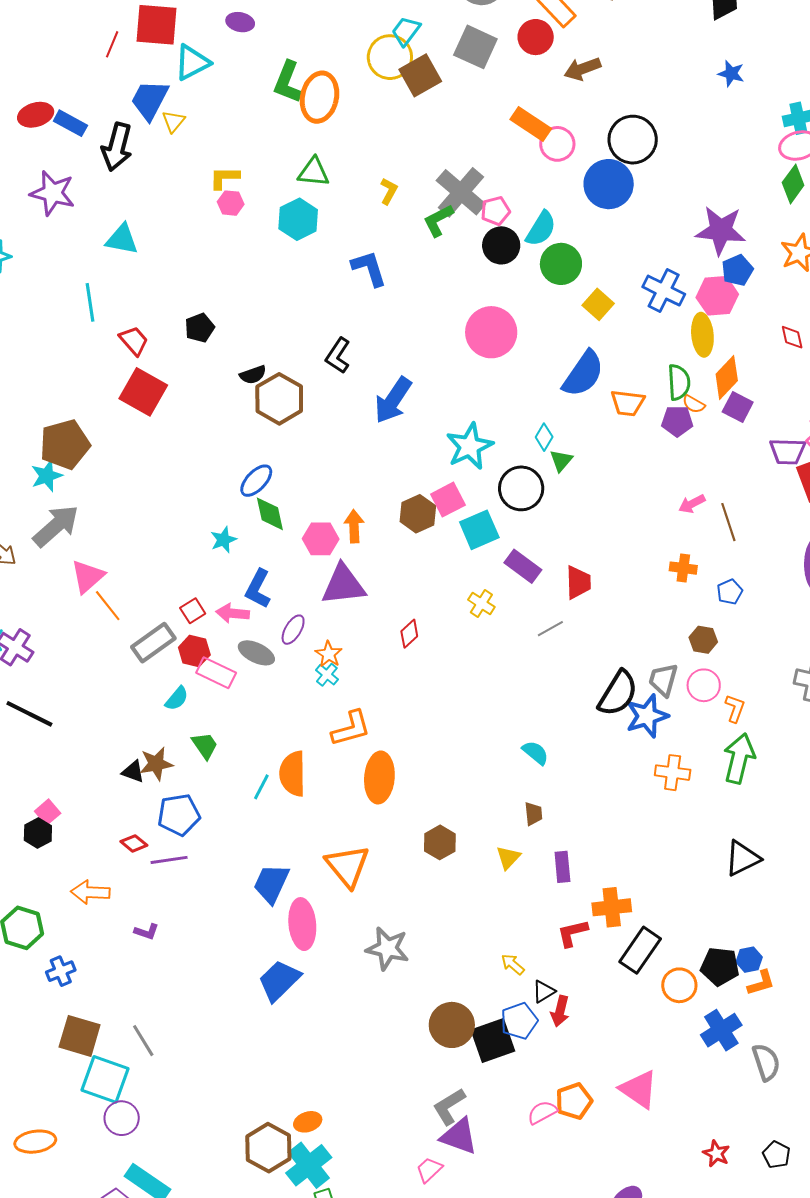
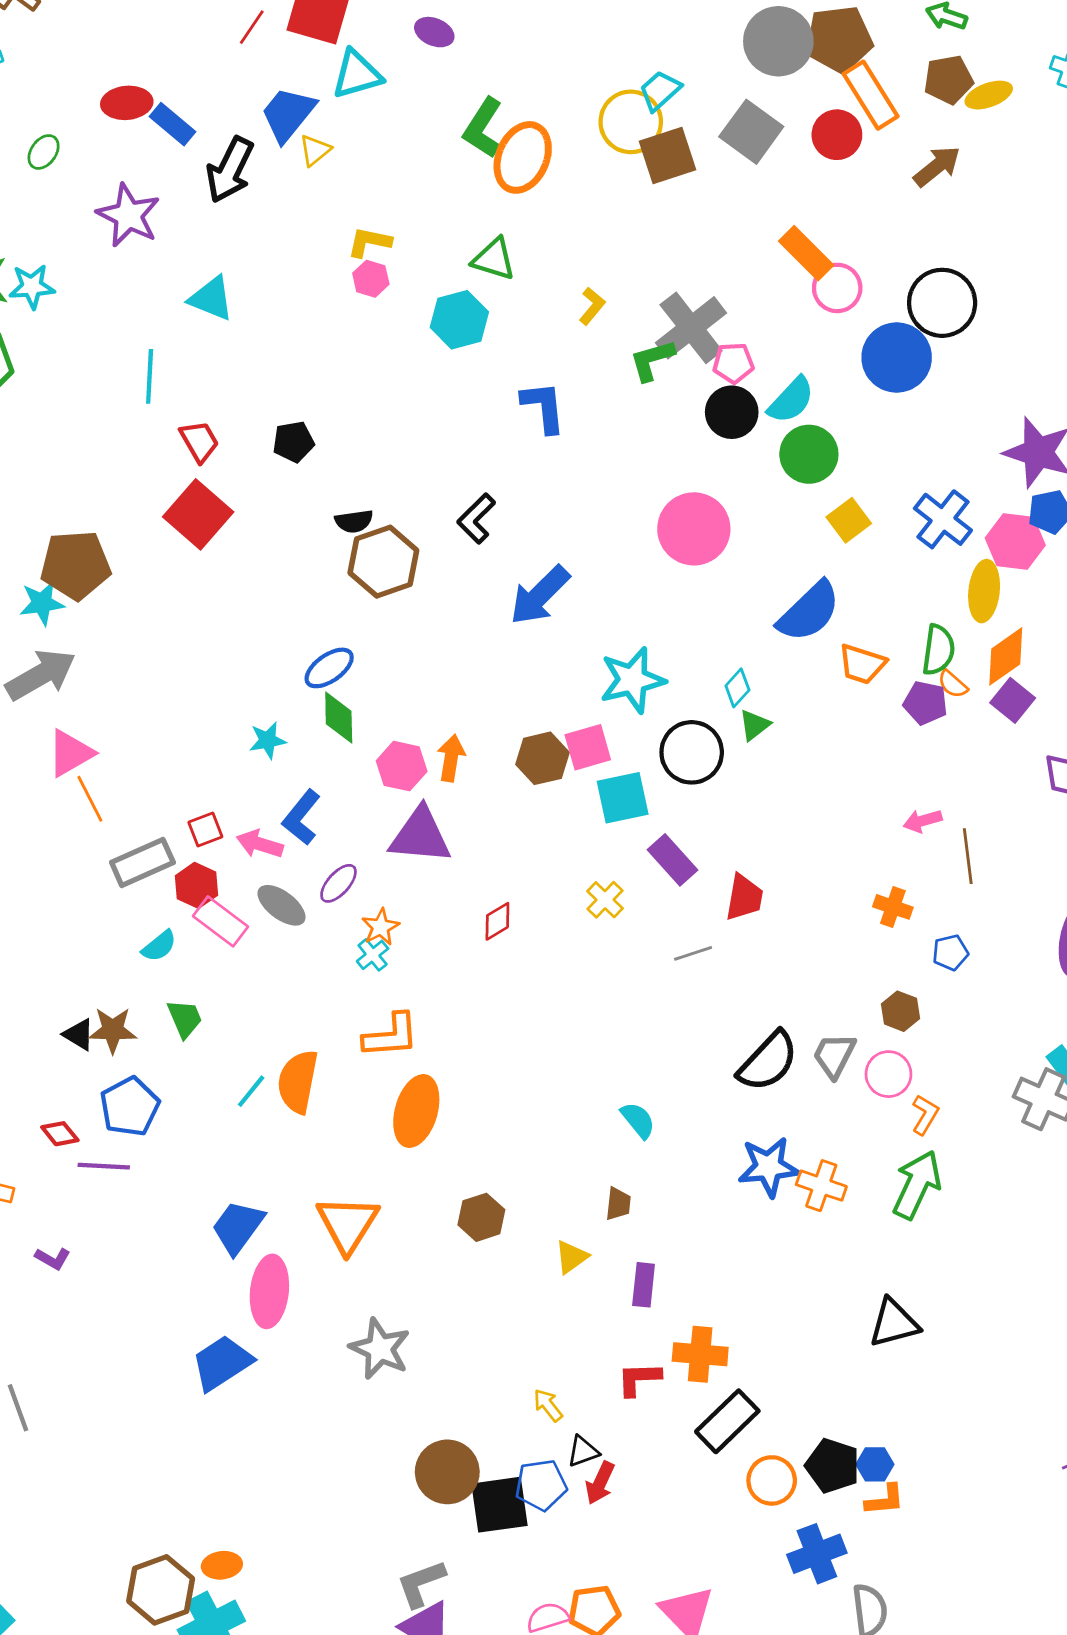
brown arrow: (582, 69) -> (937, 166), moved, turned 150
blue star: (647, 716) -> (769, 1167), moved
blue pentagon: (179, 815) -> (130, 1107), turned -30

